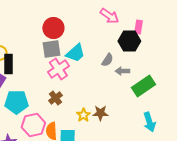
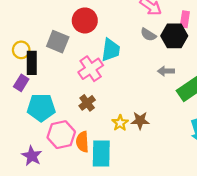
gray square: (51, 49) -> (58, 42), moved, turned 30
cyan trapezoid: (75, 53) -> (111, 50), turned -40
gray semicircle: (107, 60) -> (148, 35), moved, turned 88

